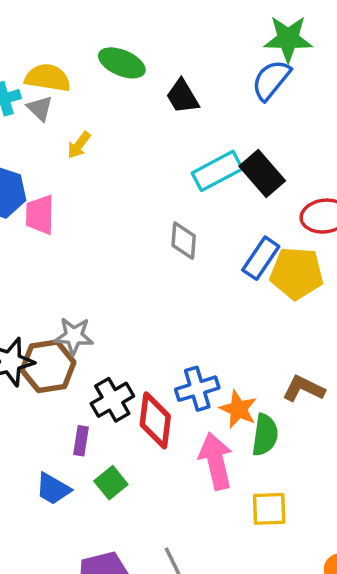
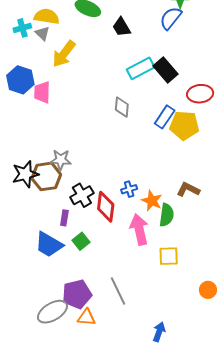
yellow arrow: (79, 145) -> (64, 54), size x1.8
blue cross: (197, 389) -> (129, 189), size x0.7
blue trapezoid: (53, 489) -> (49, 245), size x1.4

